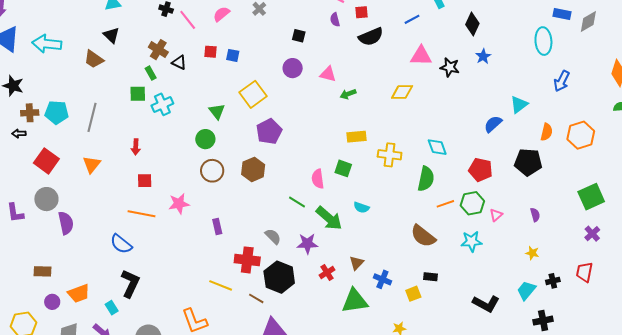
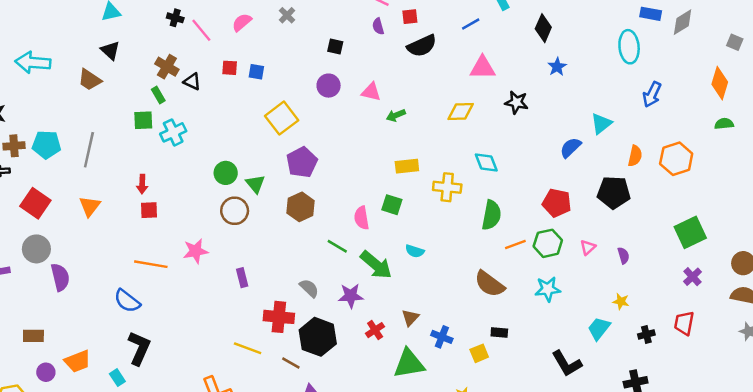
black star: (450, 67) -> (516, 102), moved
green triangle: (217, 111) -> (255, 184), moved
cyan diamond: (437, 147) -> (486, 163), moved
brown hexagon: (253, 169) -> (301, 207), moved
red square: (145, 181) -> (149, 210), moved
pink triangle: (496, 215) -> (588, 247), moved
cyan trapezoid: (526, 290) -> (599, 328), moved
black L-shape: (486, 304) -> (567, 363), turned 32

